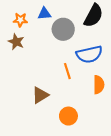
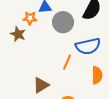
orange star: (20, 20) -> (30, 18), moved
orange line: (67, 71) -> (67, 62), turned 42

